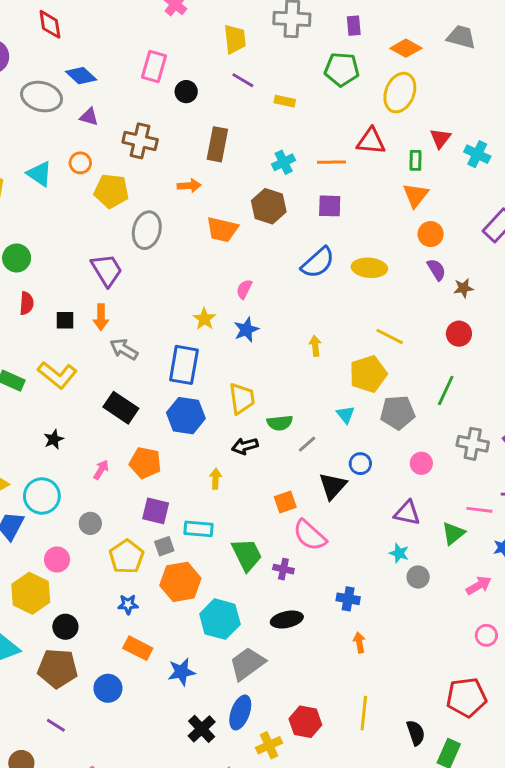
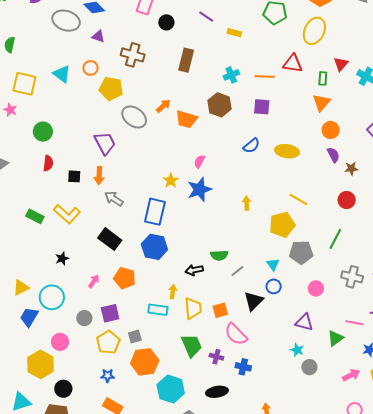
orange arrow: (189, 186) -> (163, 106), moved, turned -42
gray ellipse: (147, 230) -> (134, 117), turned -70
blue semicircle: (318, 263) -> (251, 146), size x0.7
blue star: (246, 330) -> (199, 189), size x1.4
yellow trapezoid: (242, 398) -> (193, 308), moved
cyan triangle: (346, 415) -> (273, 264), moved
purple square: (156, 511) -> (110, 313), moved, turned -30
cyan rectangle: (199, 529) -> (158, 310), moved
blue cross: (348, 599) -> (243, 367), moved

